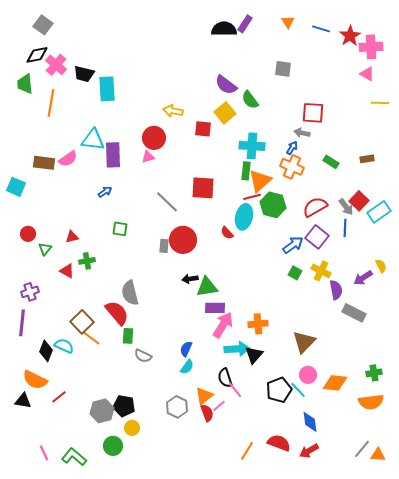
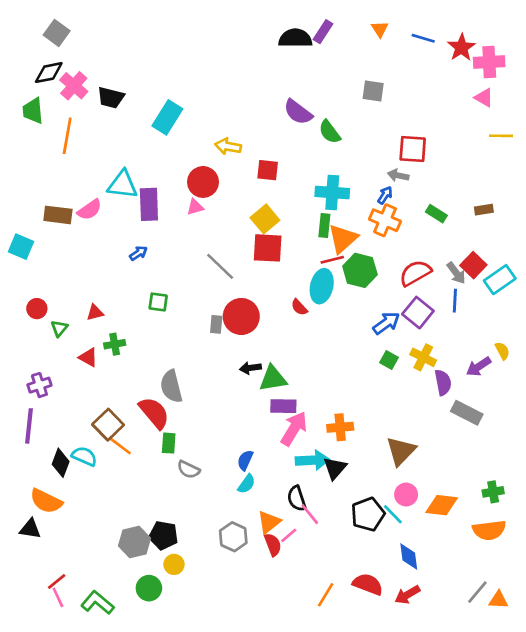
cyan rectangle: (107, 89) -> (167, 117), moved, turned 35
yellow square: (225, 113) -> (265, 219), moved
red line: (59, 397) -> (57, 582), moved

